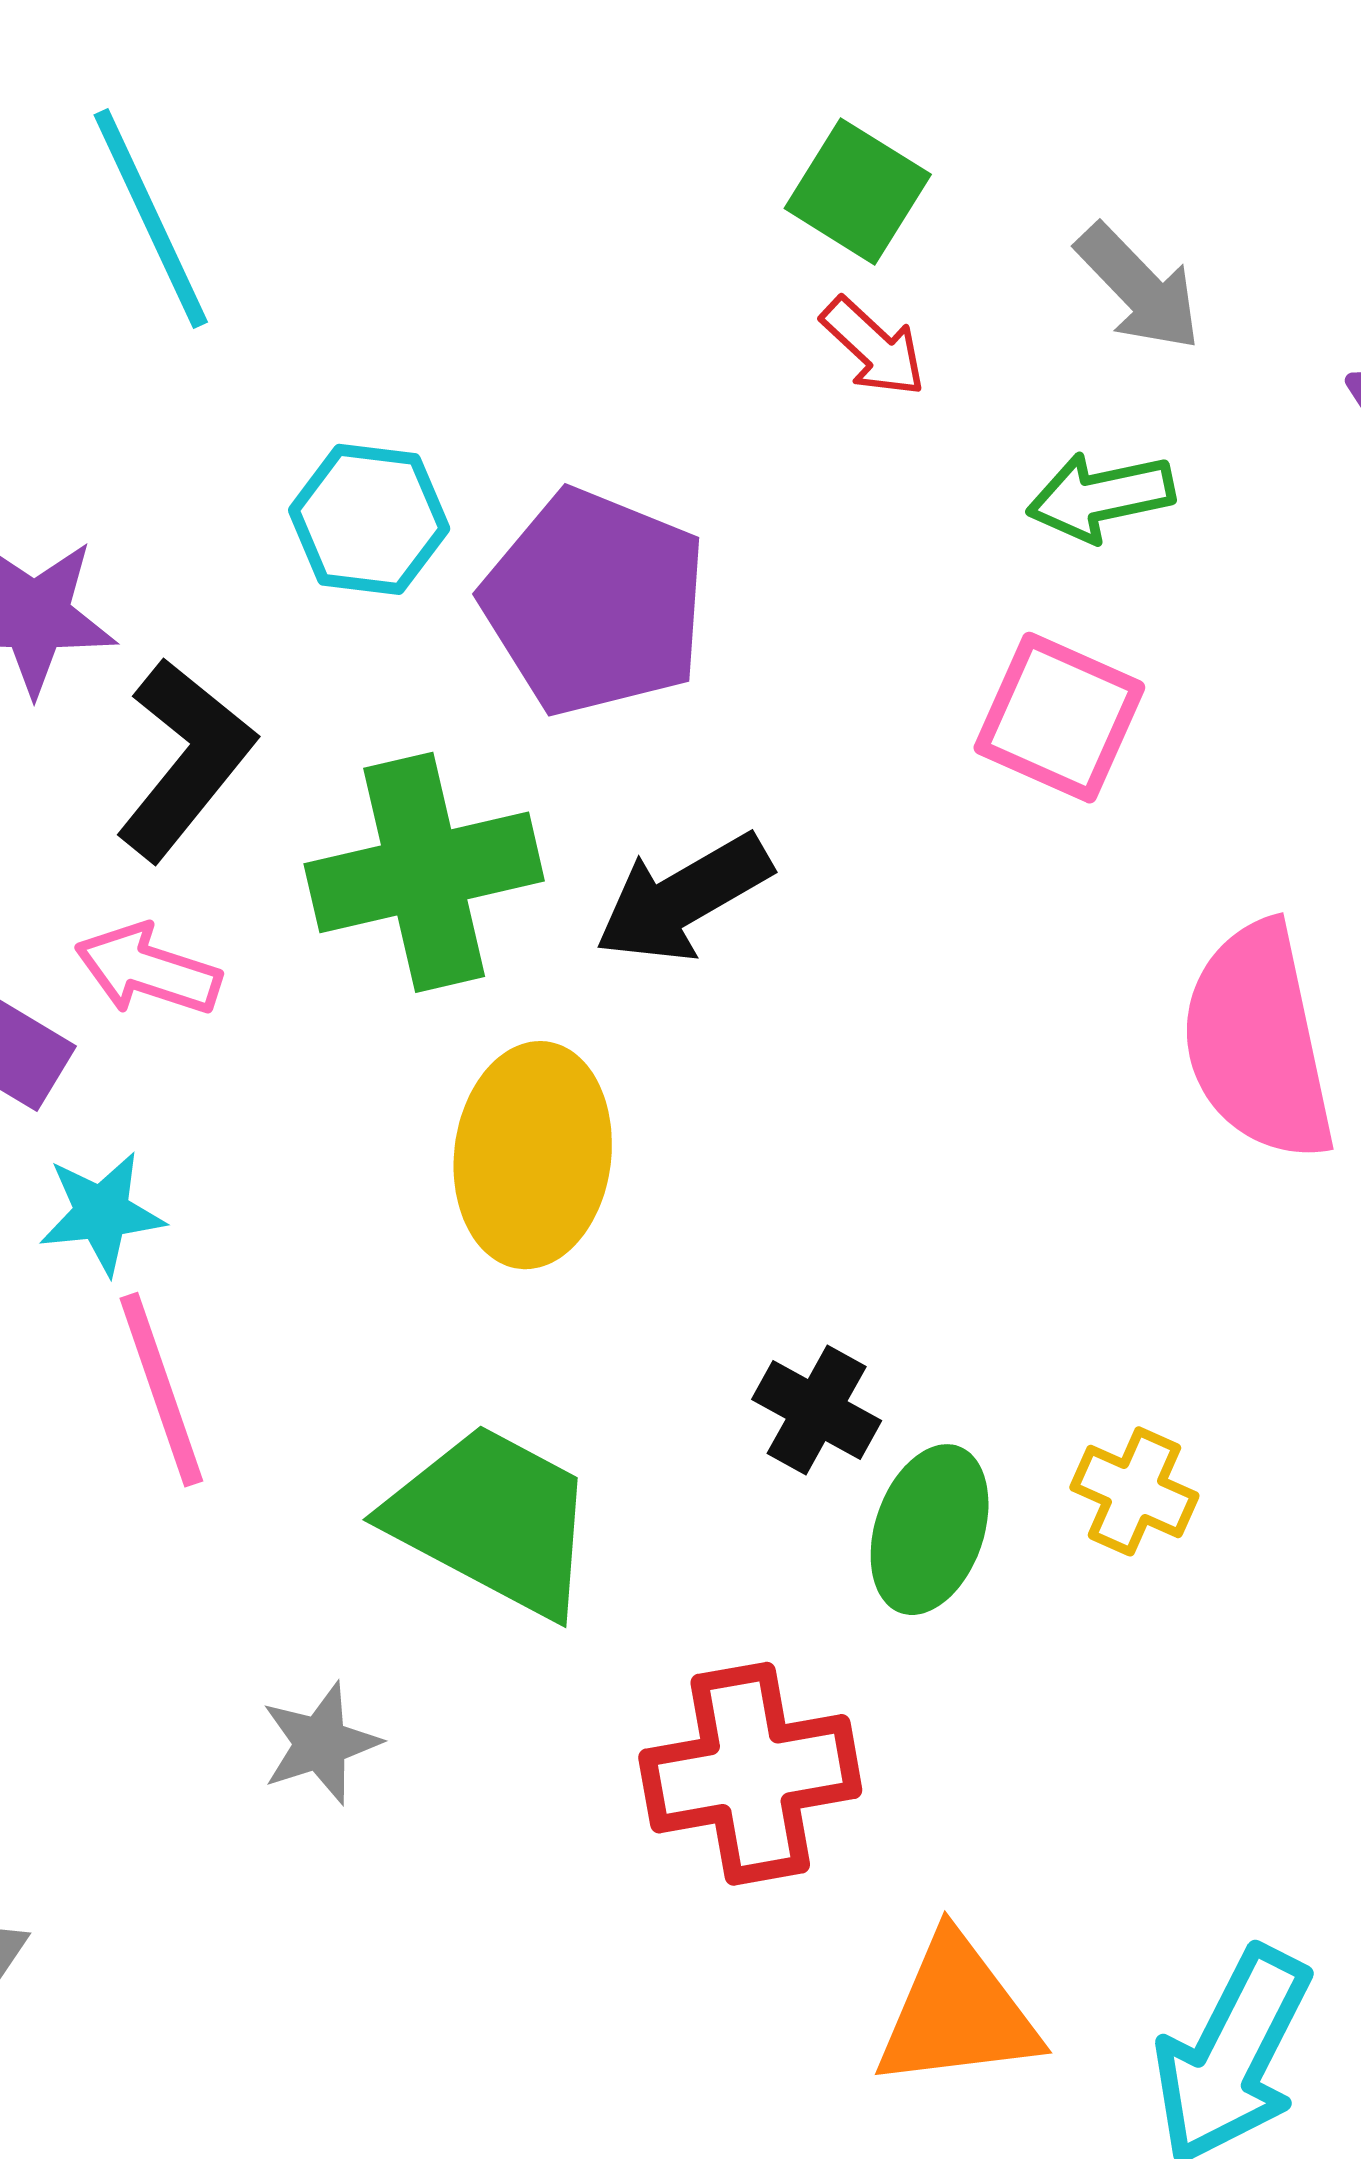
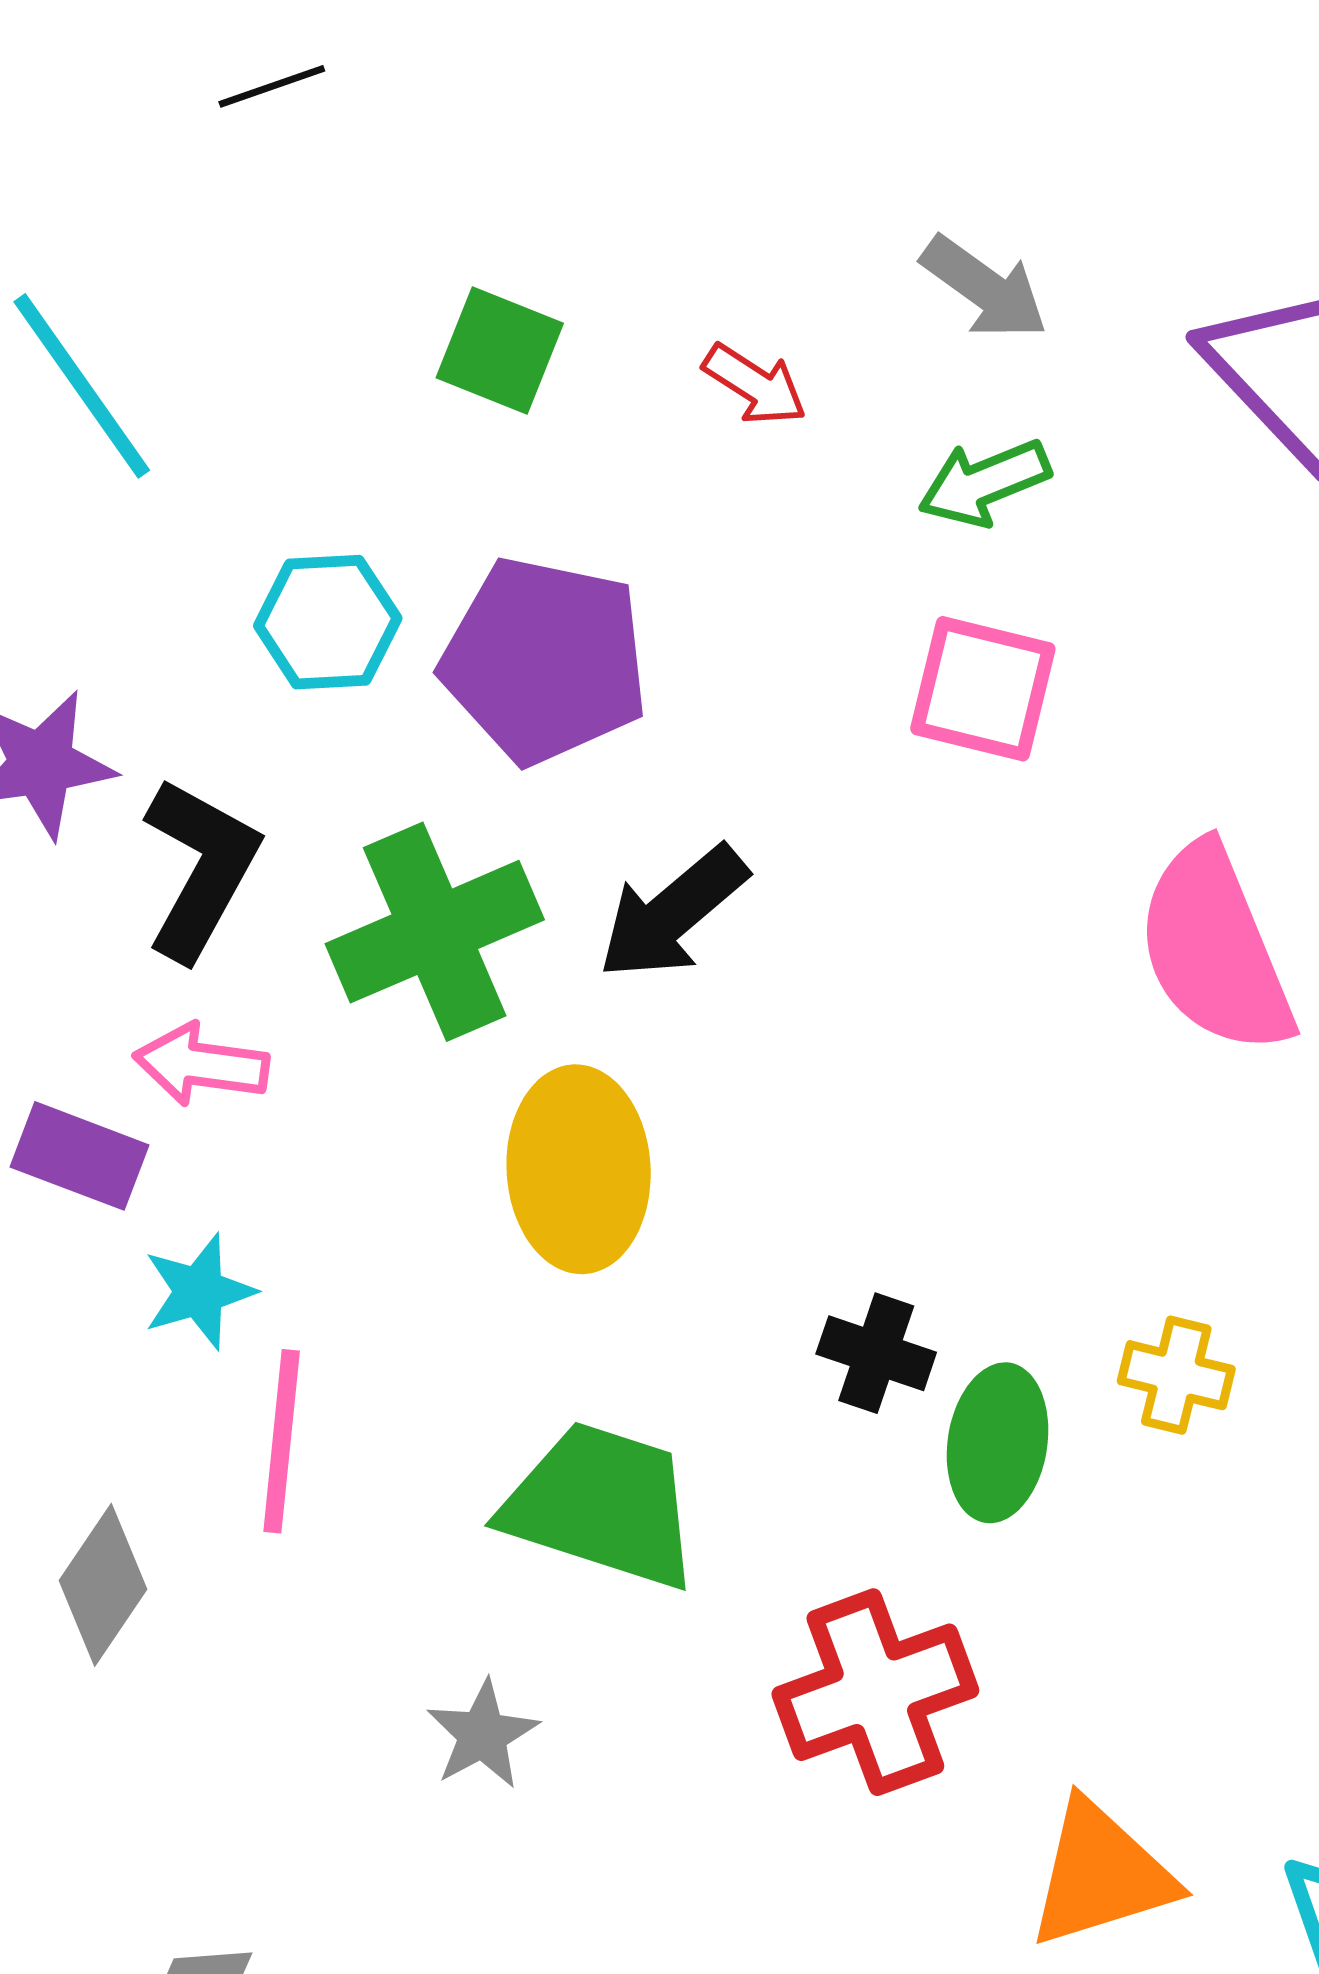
green square: (858, 191) -> (500, 351), moved
pink line: (161, 1390) -> (282, 1441), turned 35

